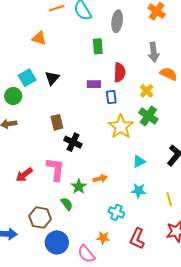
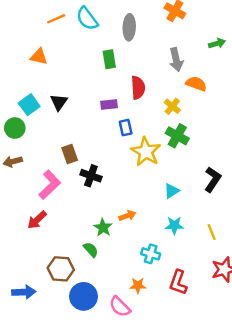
blue rectangle: (111, 97) -> (126, 128), moved
pink L-shape: (56, 169) -> (50, 185), moved, turned 45

